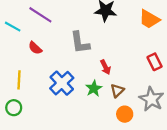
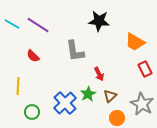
orange trapezoid: (149, 19) -> (135, 42), moved
cyan line: (13, 27) -> (12, 24), moved
blue cross: (62, 83) -> (65, 103), moved
green circle: (14, 108) -> (32, 112), moved

